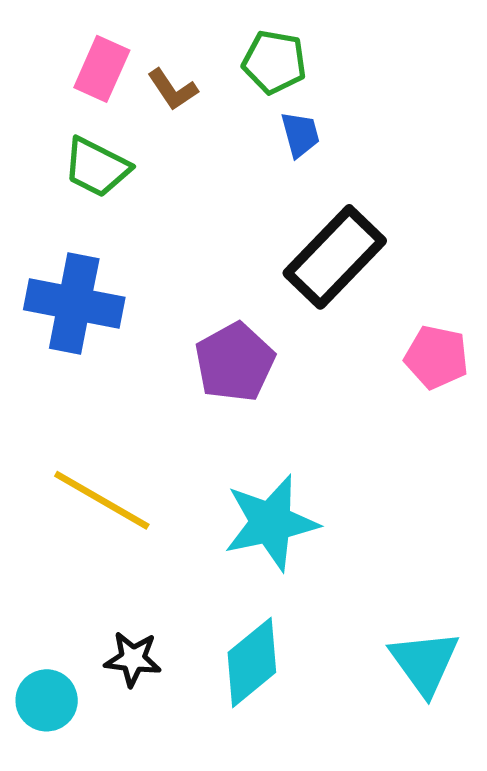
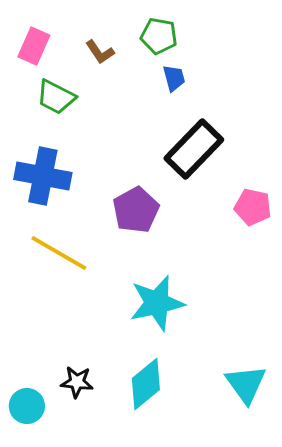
pink rectangle: (102, 69) -> (34, 46), moved
yellow line: (102, 500) -> (59, 253), moved

